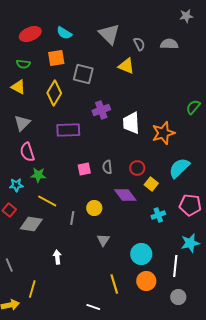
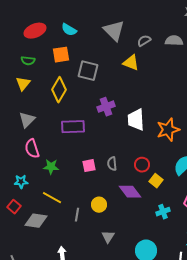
gray semicircle: (139, 44) -> (144, 41), turned -96
yellow triangle: (18, 87) -> (23, 84), turned 42
green star: (38, 175) -> (51, 167), moved

